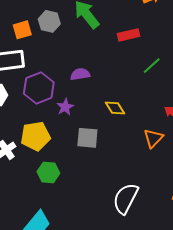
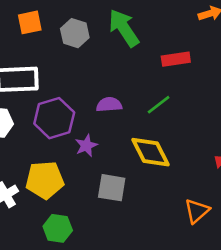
orange square: (22, 30) -> (30, 22), moved
green line: (152, 66) -> (159, 105), moved
yellow diamond: (115, 108) -> (151, 152), size x1.5
orange triangle: (153, 138) -> (197, 211), moved

